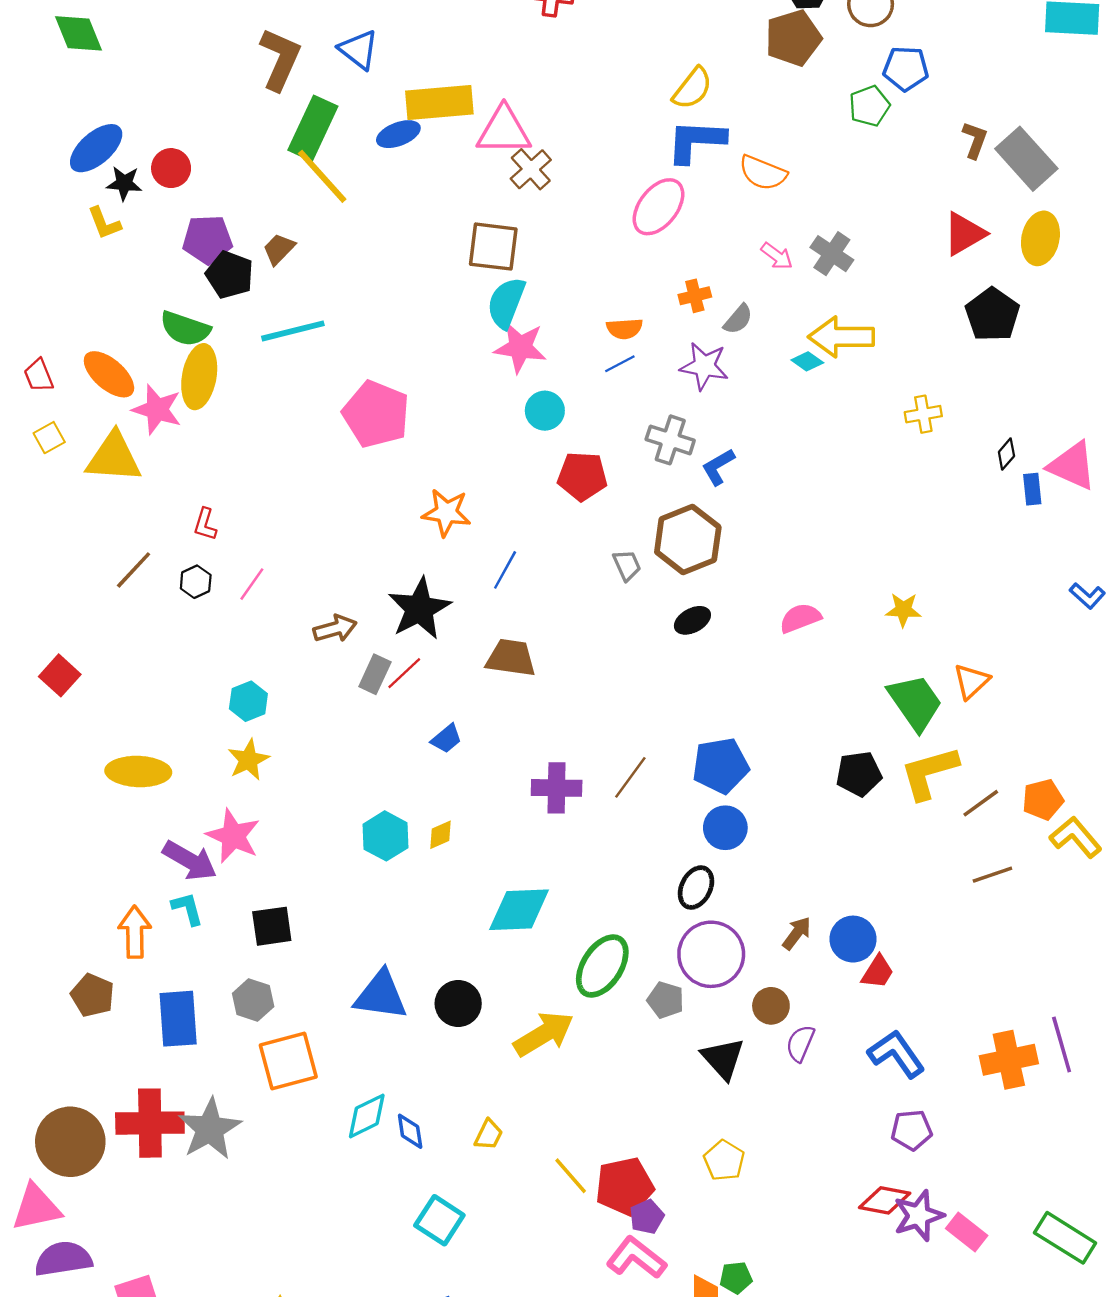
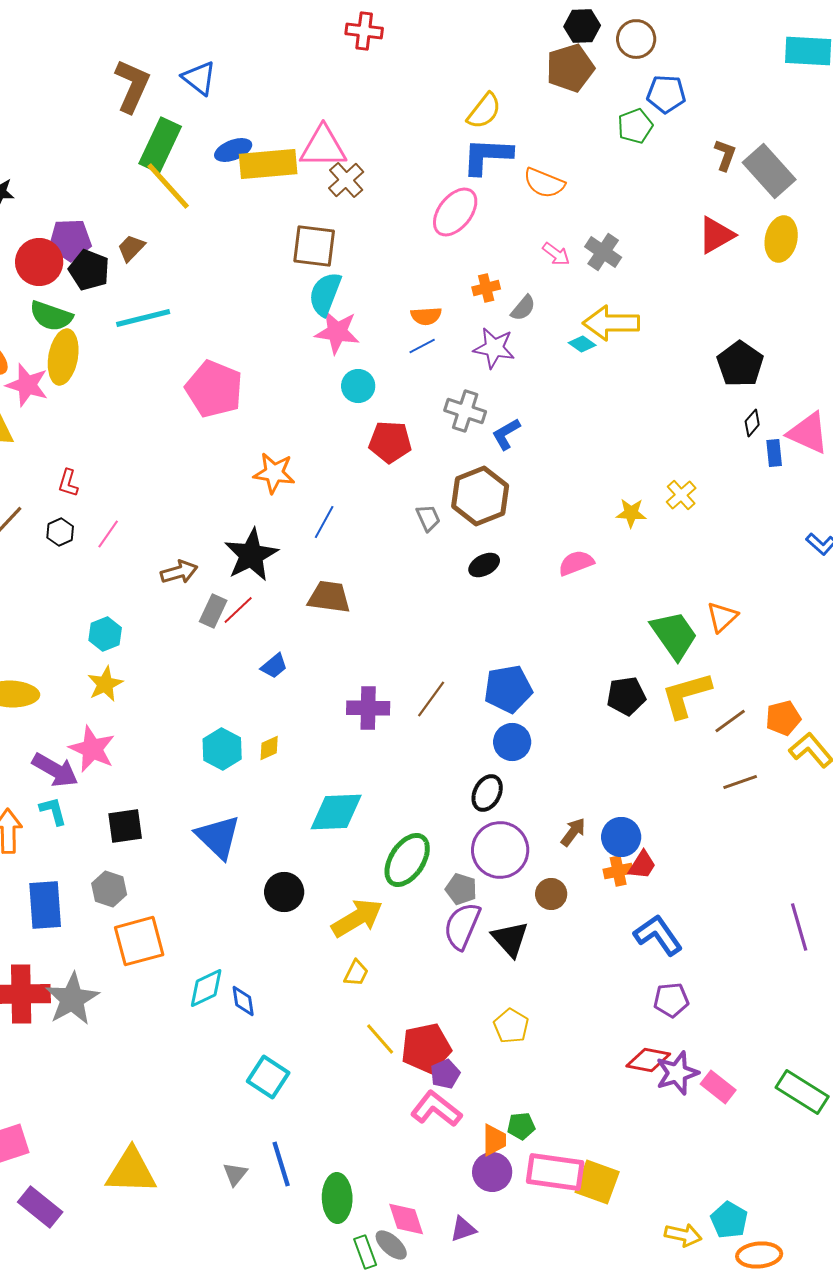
yellow rectangle: (439, 102) -> (268, 164), moved
red circle: (171, 168) -> (39, 262), moved, size x1.4
black pentagon: (992, 315) -> (740, 364), moved
yellow cross: (923, 414) -> (681, 495), moved, turned -32
yellow star: (903, 610) -> (631, 513), moved
blue triangle: (381, 995) -> (218, 837), moved, turned 36
purple semicircle: (800, 1043) -> (462, 926), moved, size x1.5
orange cross: (1009, 1060) -> (618, 871), moved, size x0.6
yellow trapezoid: (489, 1135) -> (356, 973), moved

